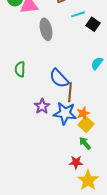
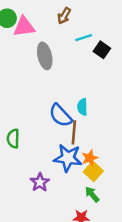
cyan semicircle: (97, 63) -> (82, 107), moved, turned -40
green semicircle: (20, 69) -> (13, 139), moved
purple star: (42, 106) -> (40, 182), moved

